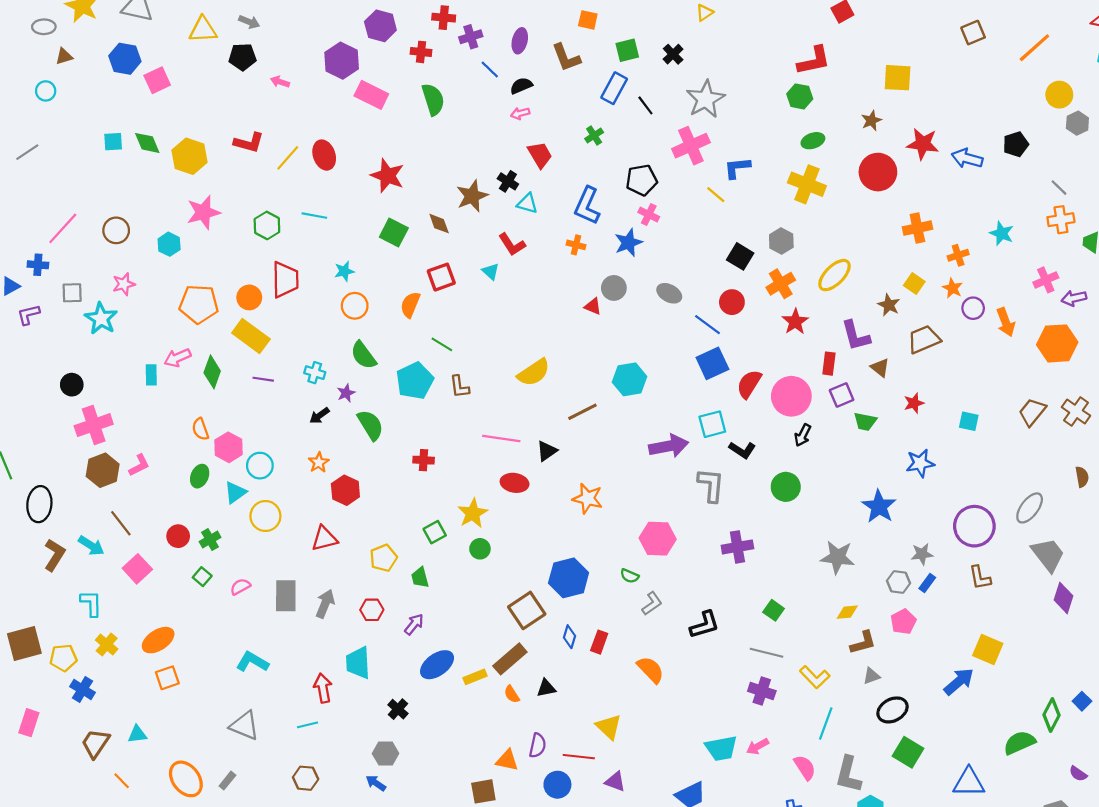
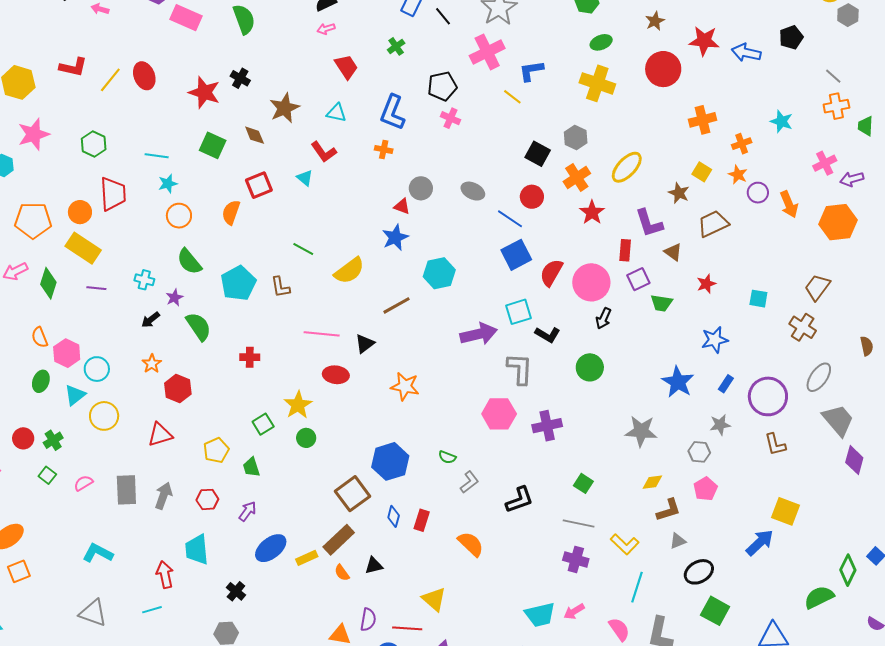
black cross: (508, 181) -> (240, 78), moved
cyan line: (314, 216) -> (157, 156), moved
blue star: (628, 243) -> (395, 237), moved
green line: (442, 344) -> (303, 249), moved
brown cross: (1076, 411) -> (803, 327), moved
pink hexagon: (658, 539) -> (499, 414), moved
blue rectangle: (927, 583) -> (726, 384), moved

